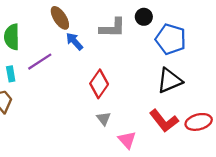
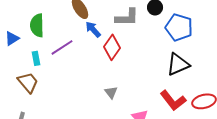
red diamond: (99, 84) -> (112, 47), moved
gray triangle: (104, 119) -> (111, 92), moved

